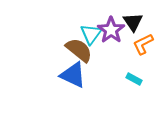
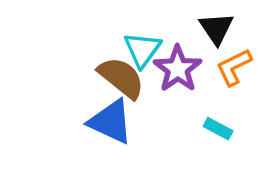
purple star: (111, 30) -> (178, 69), moved

